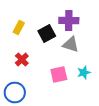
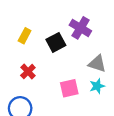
purple cross: (69, 20) -> (80, 28), turned 30
gray triangle: (71, 44) -> (97, 64), moved

